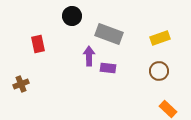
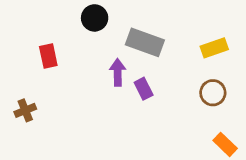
purple rectangle: (108, 68) -> (144, 89), turned 56

